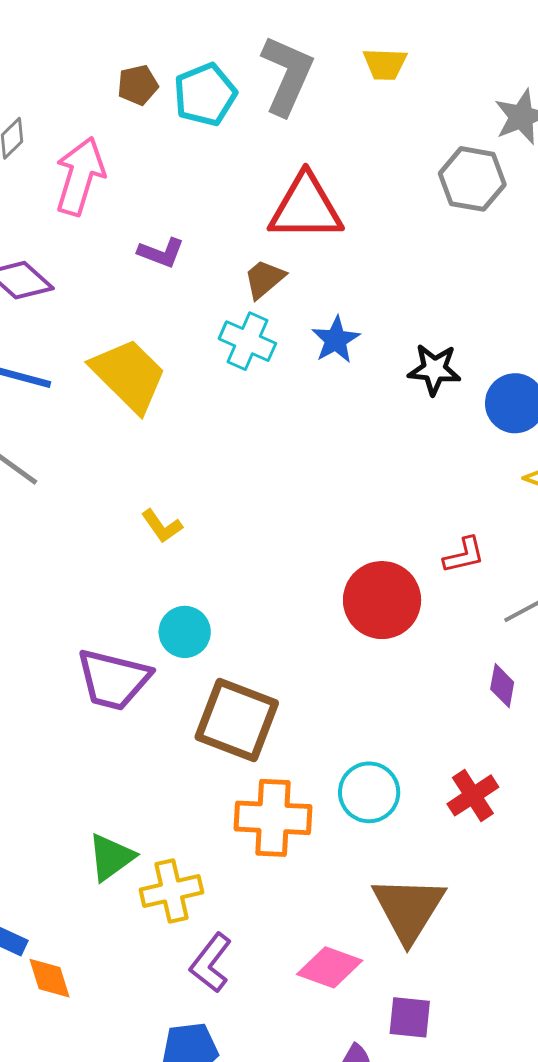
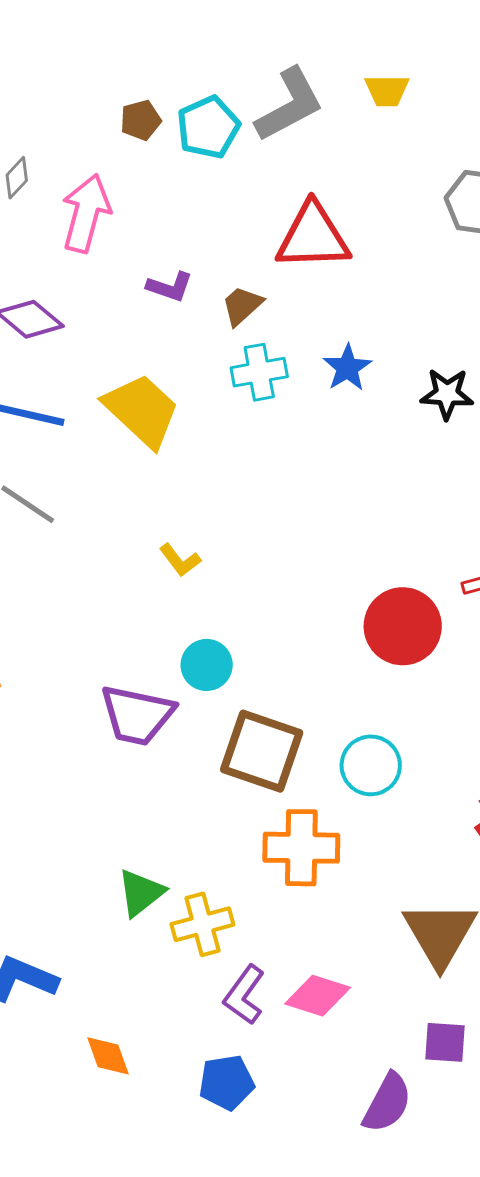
gray L-shape: (287, 75) -> (289, 105), turned 40
brown trapezoid: (264, 279) -> (242, 306), moved
cyan cross: (247, 341) -> (259, 372), turned -32
cyan circle: (369, 792) -> (371, 765), moved
pink diamond: (330, 967) -> (318, 996), moved
orange diamond: (50, 978) -> (108, 1056), moved

